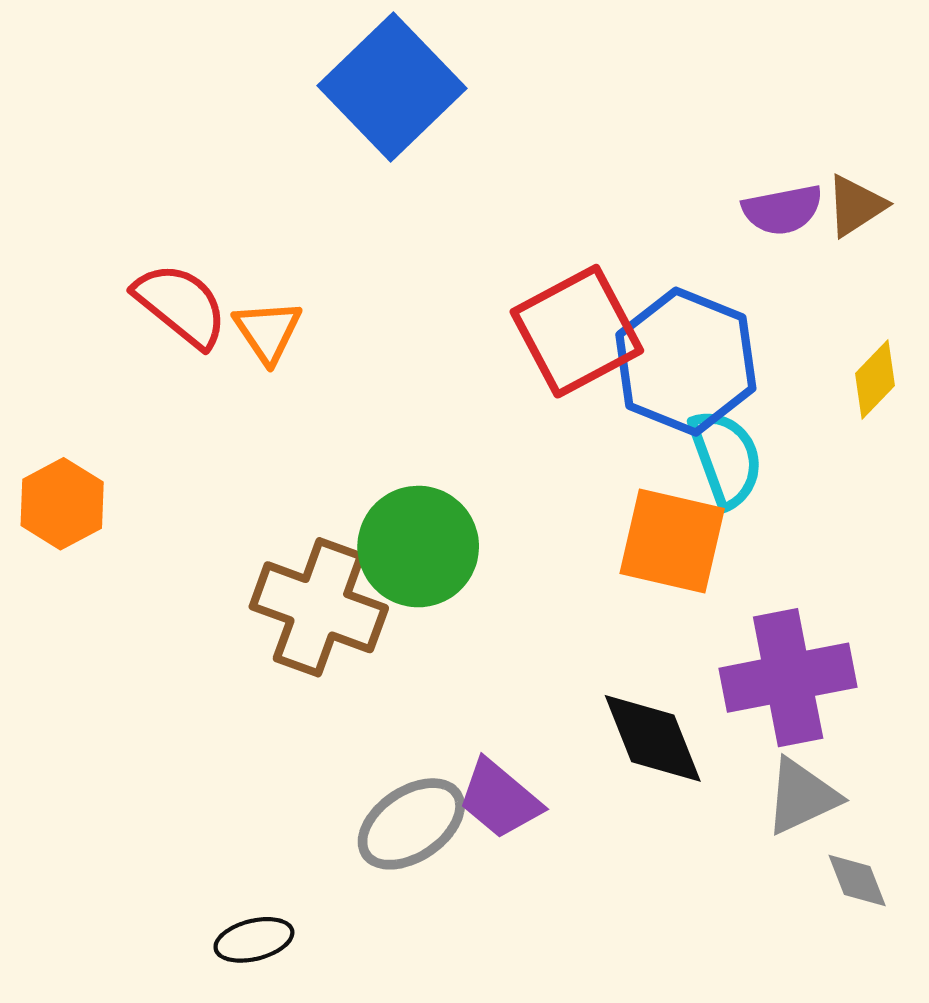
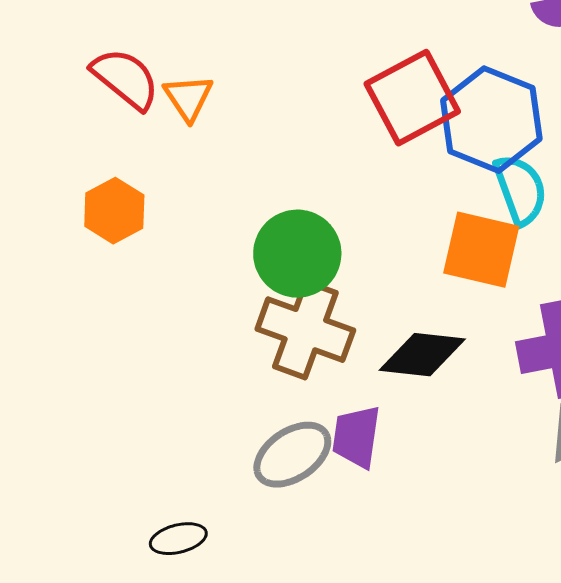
orange hexagon: (62, 504) -> (114, 211), moved
brown cross: (319, 607) -> (305, 330), moved
black diamond: (653, 738) -> (422, 355), moved, turned -62
purple trapezoid: (500, 799) -> (356, 437), turned 58

